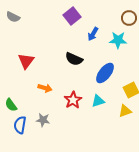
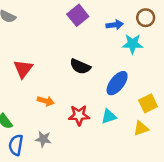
blue arrow: (93, 34) -> (115, 25), moved, turned -128
red star: (73, 100) -> (79, 115), turned 30

